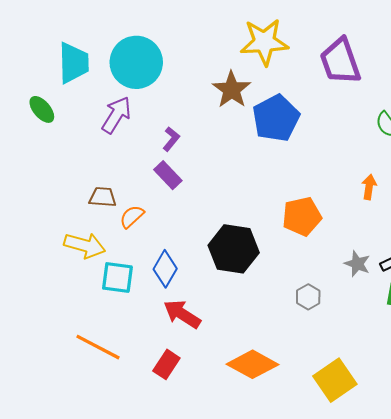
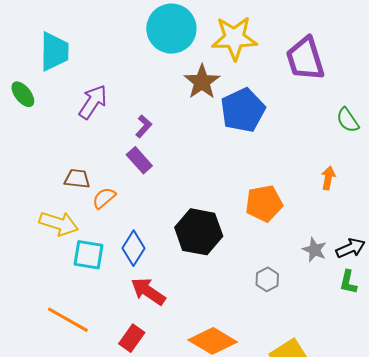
cyan circle: (136, 62) -> (171, 29), moved

